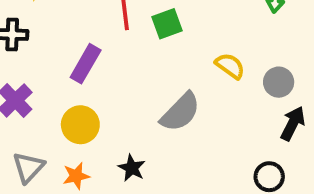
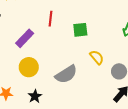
green square: (167, 24) -> (80, 30), moved
yellow circle: (80, 125) -> (29, 67), moved

